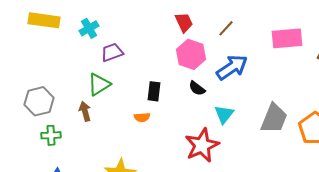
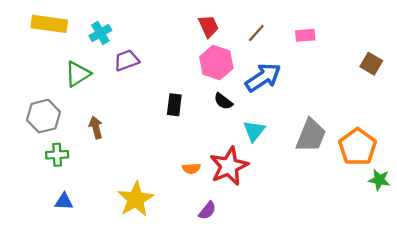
pink rectangle: (287, 38) -> (305, 35), moved, size x0.6
green triangle: (99, 84) -> (78, 74), moved
orange semicircle: (142, 117) -> (191, 168), moved

